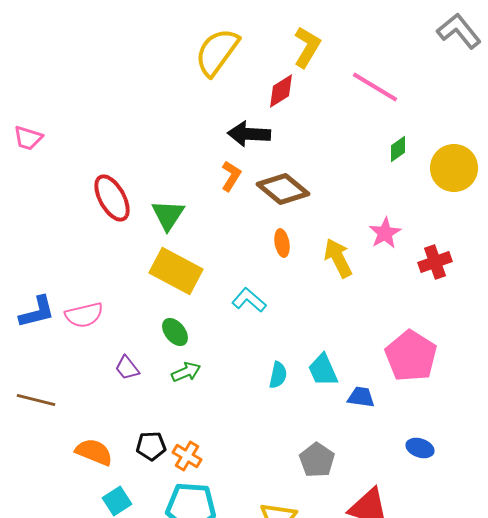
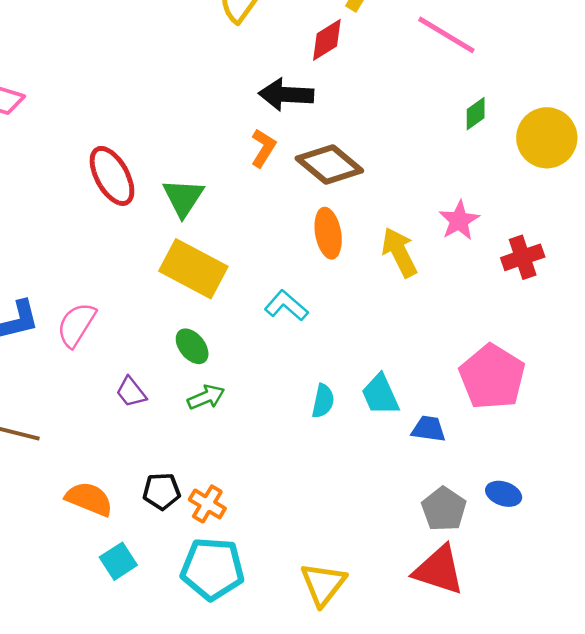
orange ellipse: (282, 243) -> (328, 233), size x1.4
pink semicircle: (84, 315) -> (76, 325), turned 135
gray pentagon: (317, 460) -> (444, 509), moved

